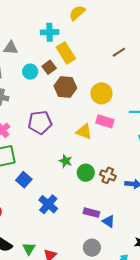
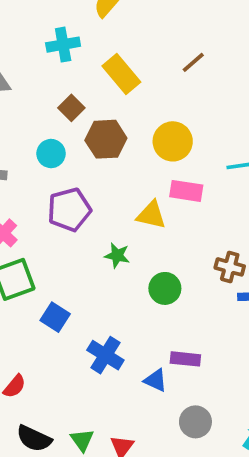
yellow rectangle: (66, 53) -> (121, 74), moved
cyan circle: (30, 72) -> (51, 154), moved
green star: (66, 161) -> (117, 255), moved
brown cross: (108, 175) -> (230, 267), moved
blue triangle: (109, 221) -> (156, 380), moved

